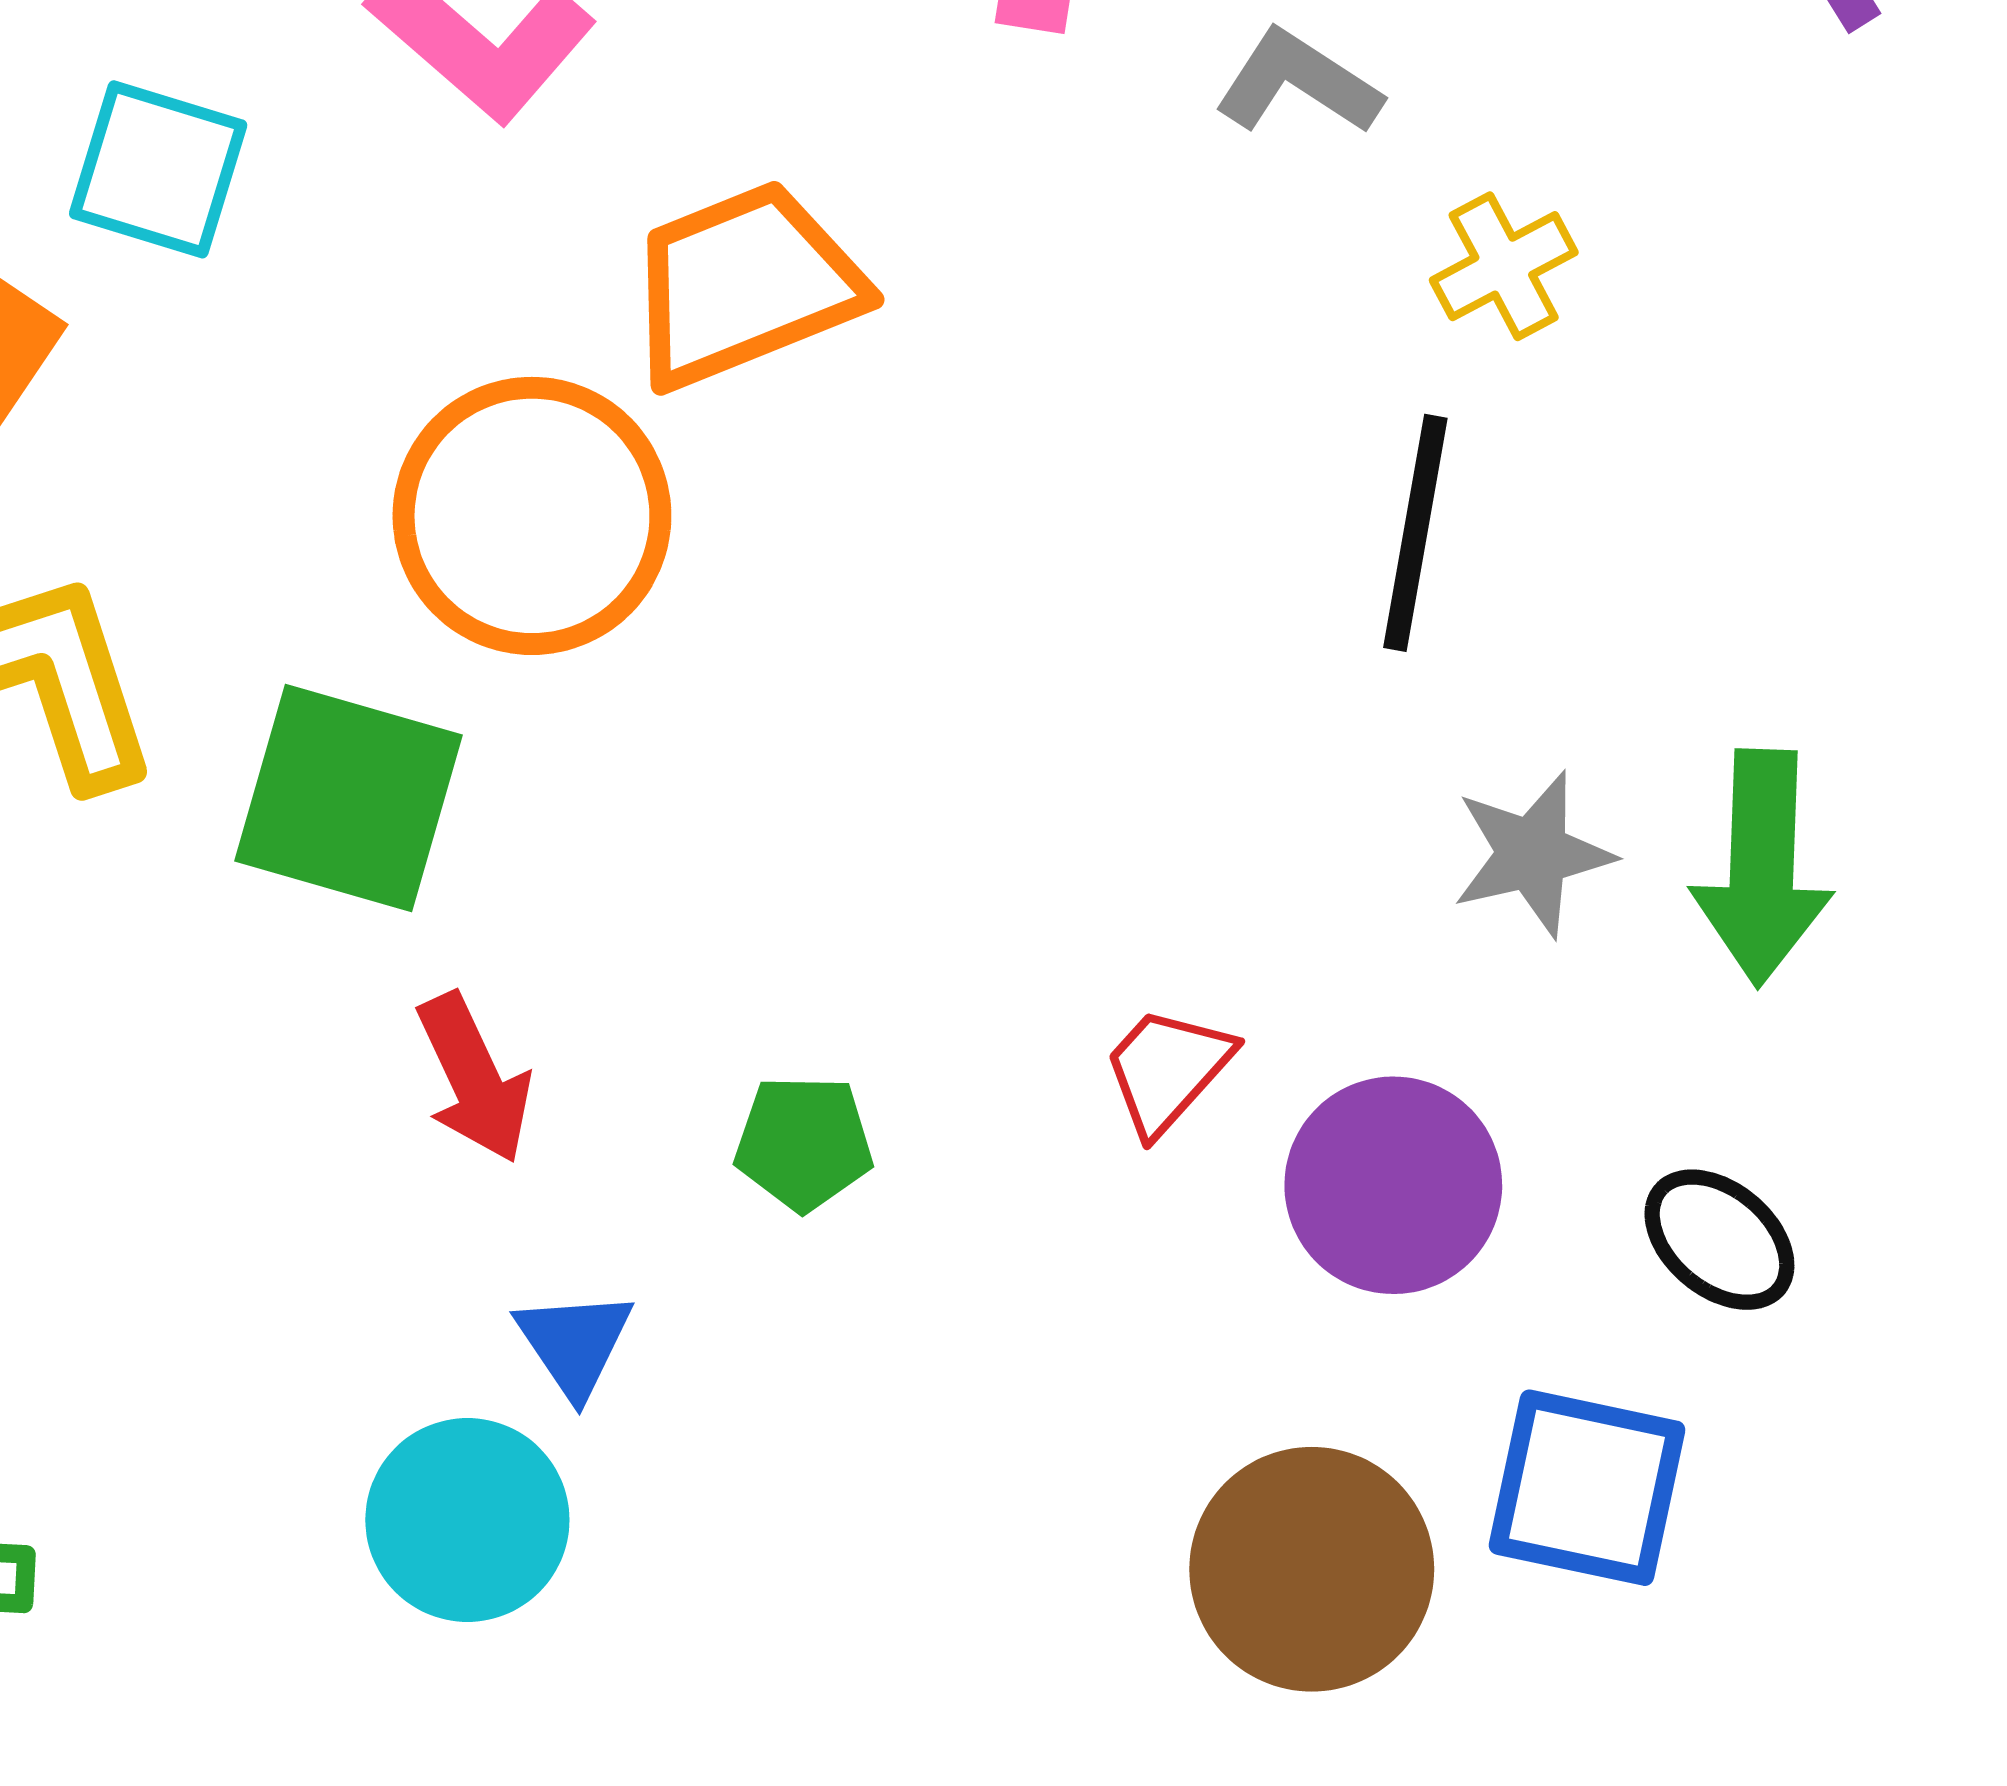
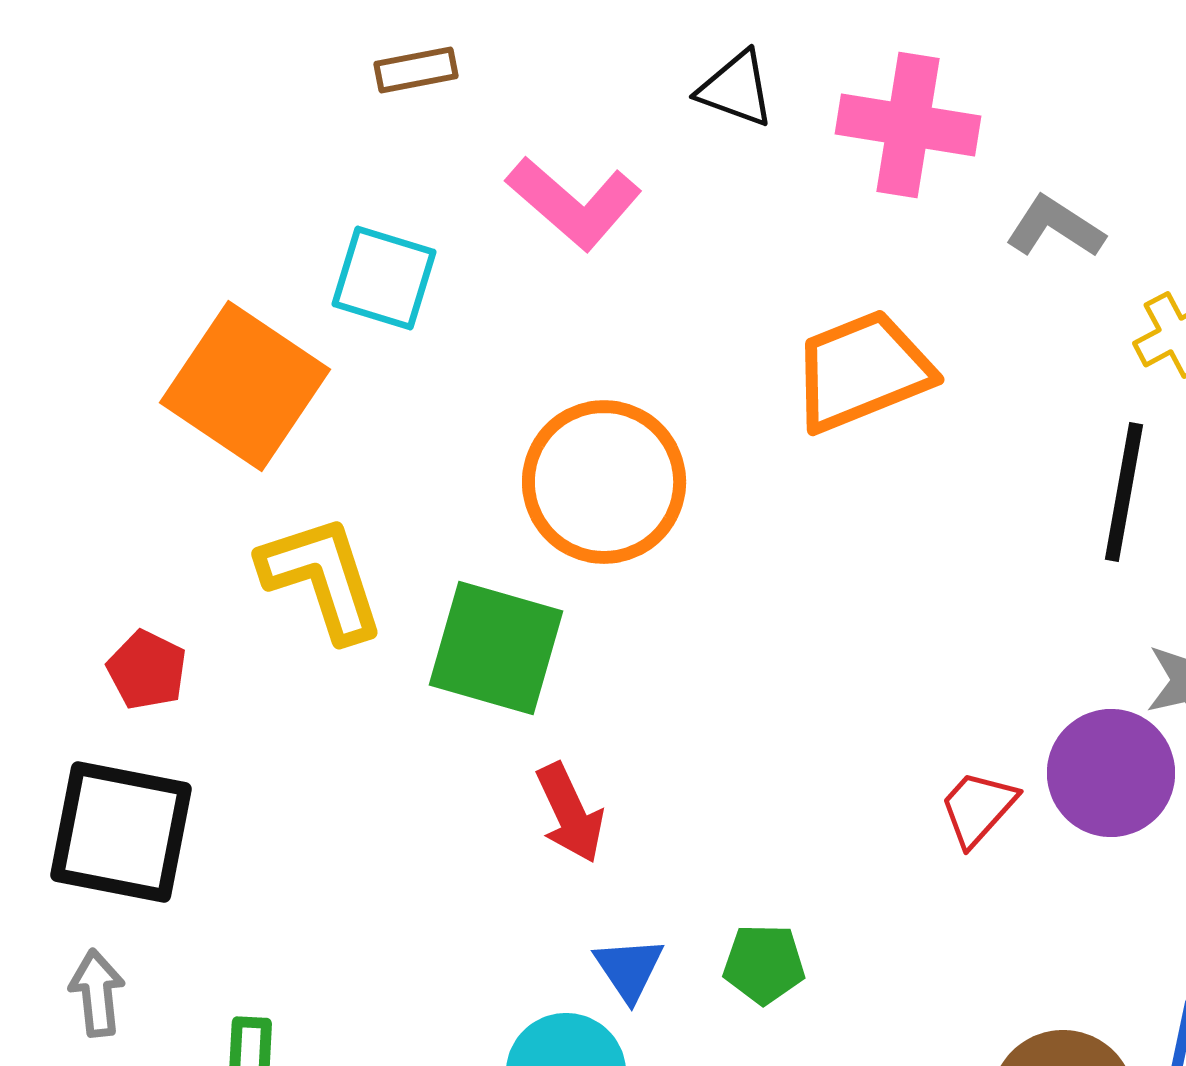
orange trapezoid: (744, 285) -> (862, 371), moved
green pentagon: (804, 1143) -> (764, 964), moved
purple circle: (1393, 1185) -> (1111, 773), moved

